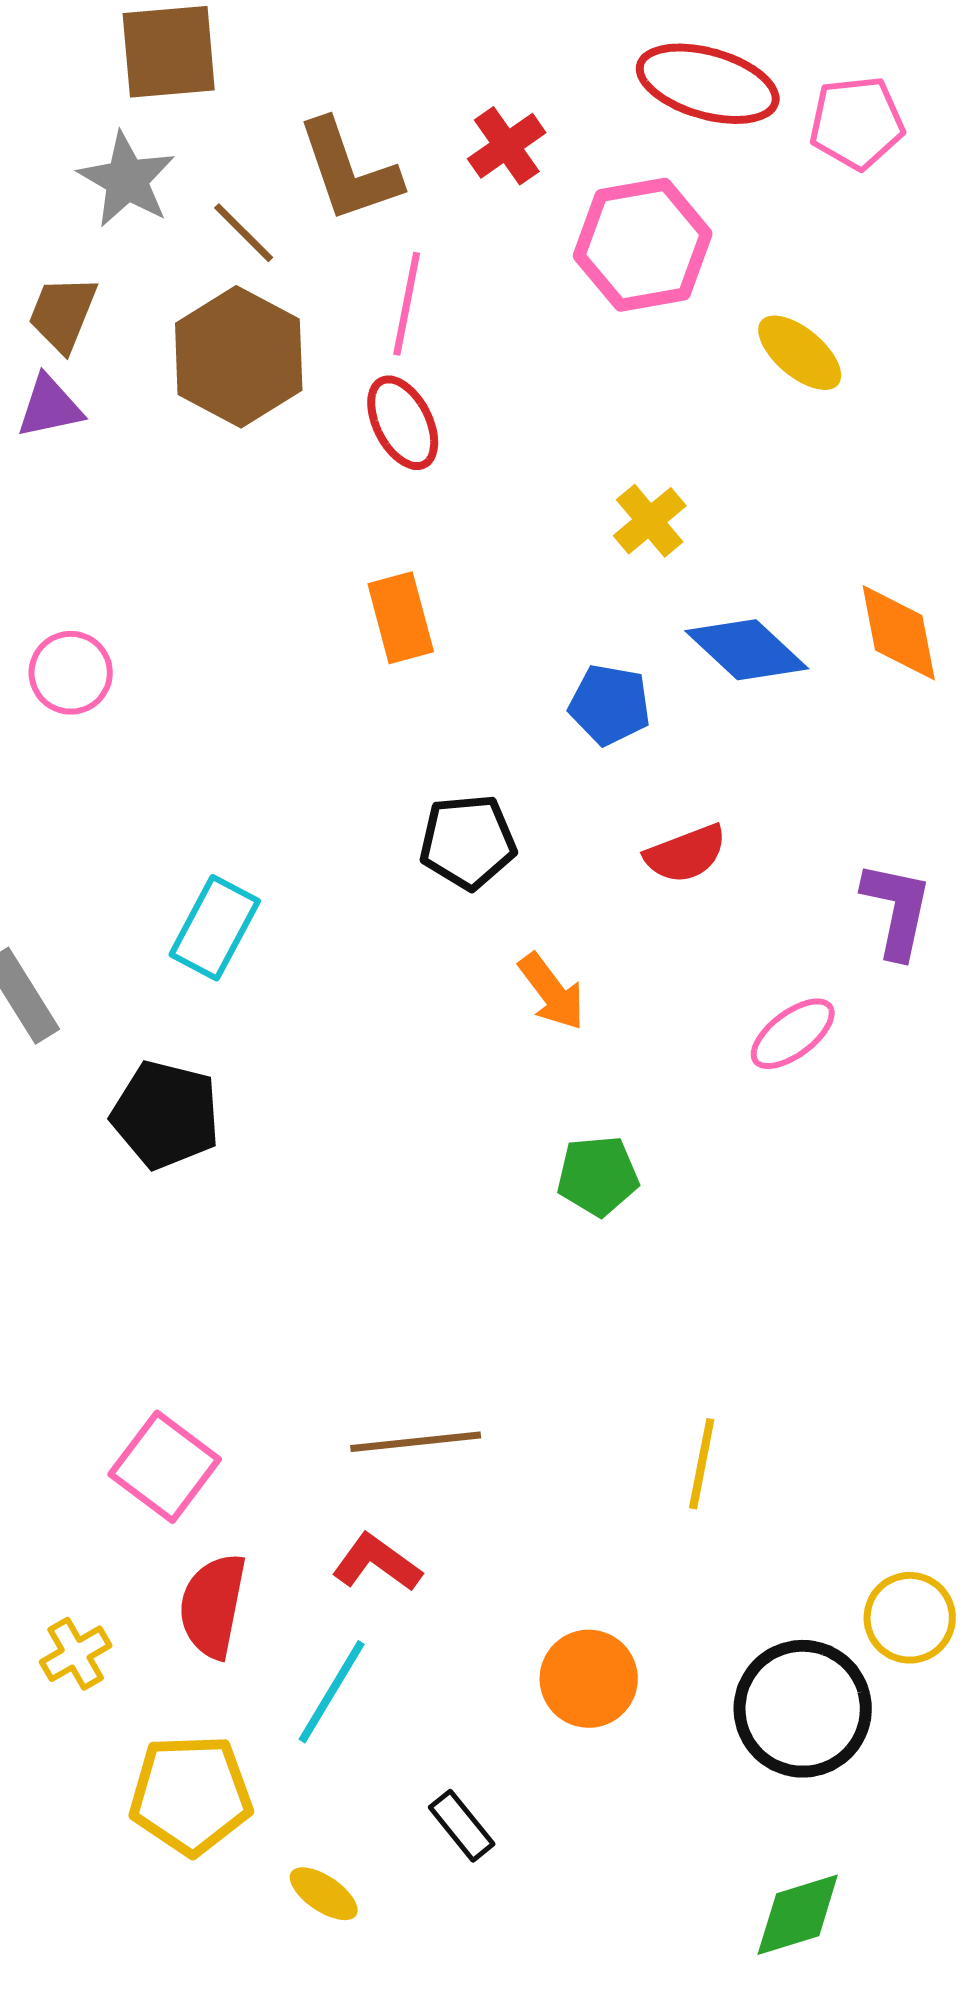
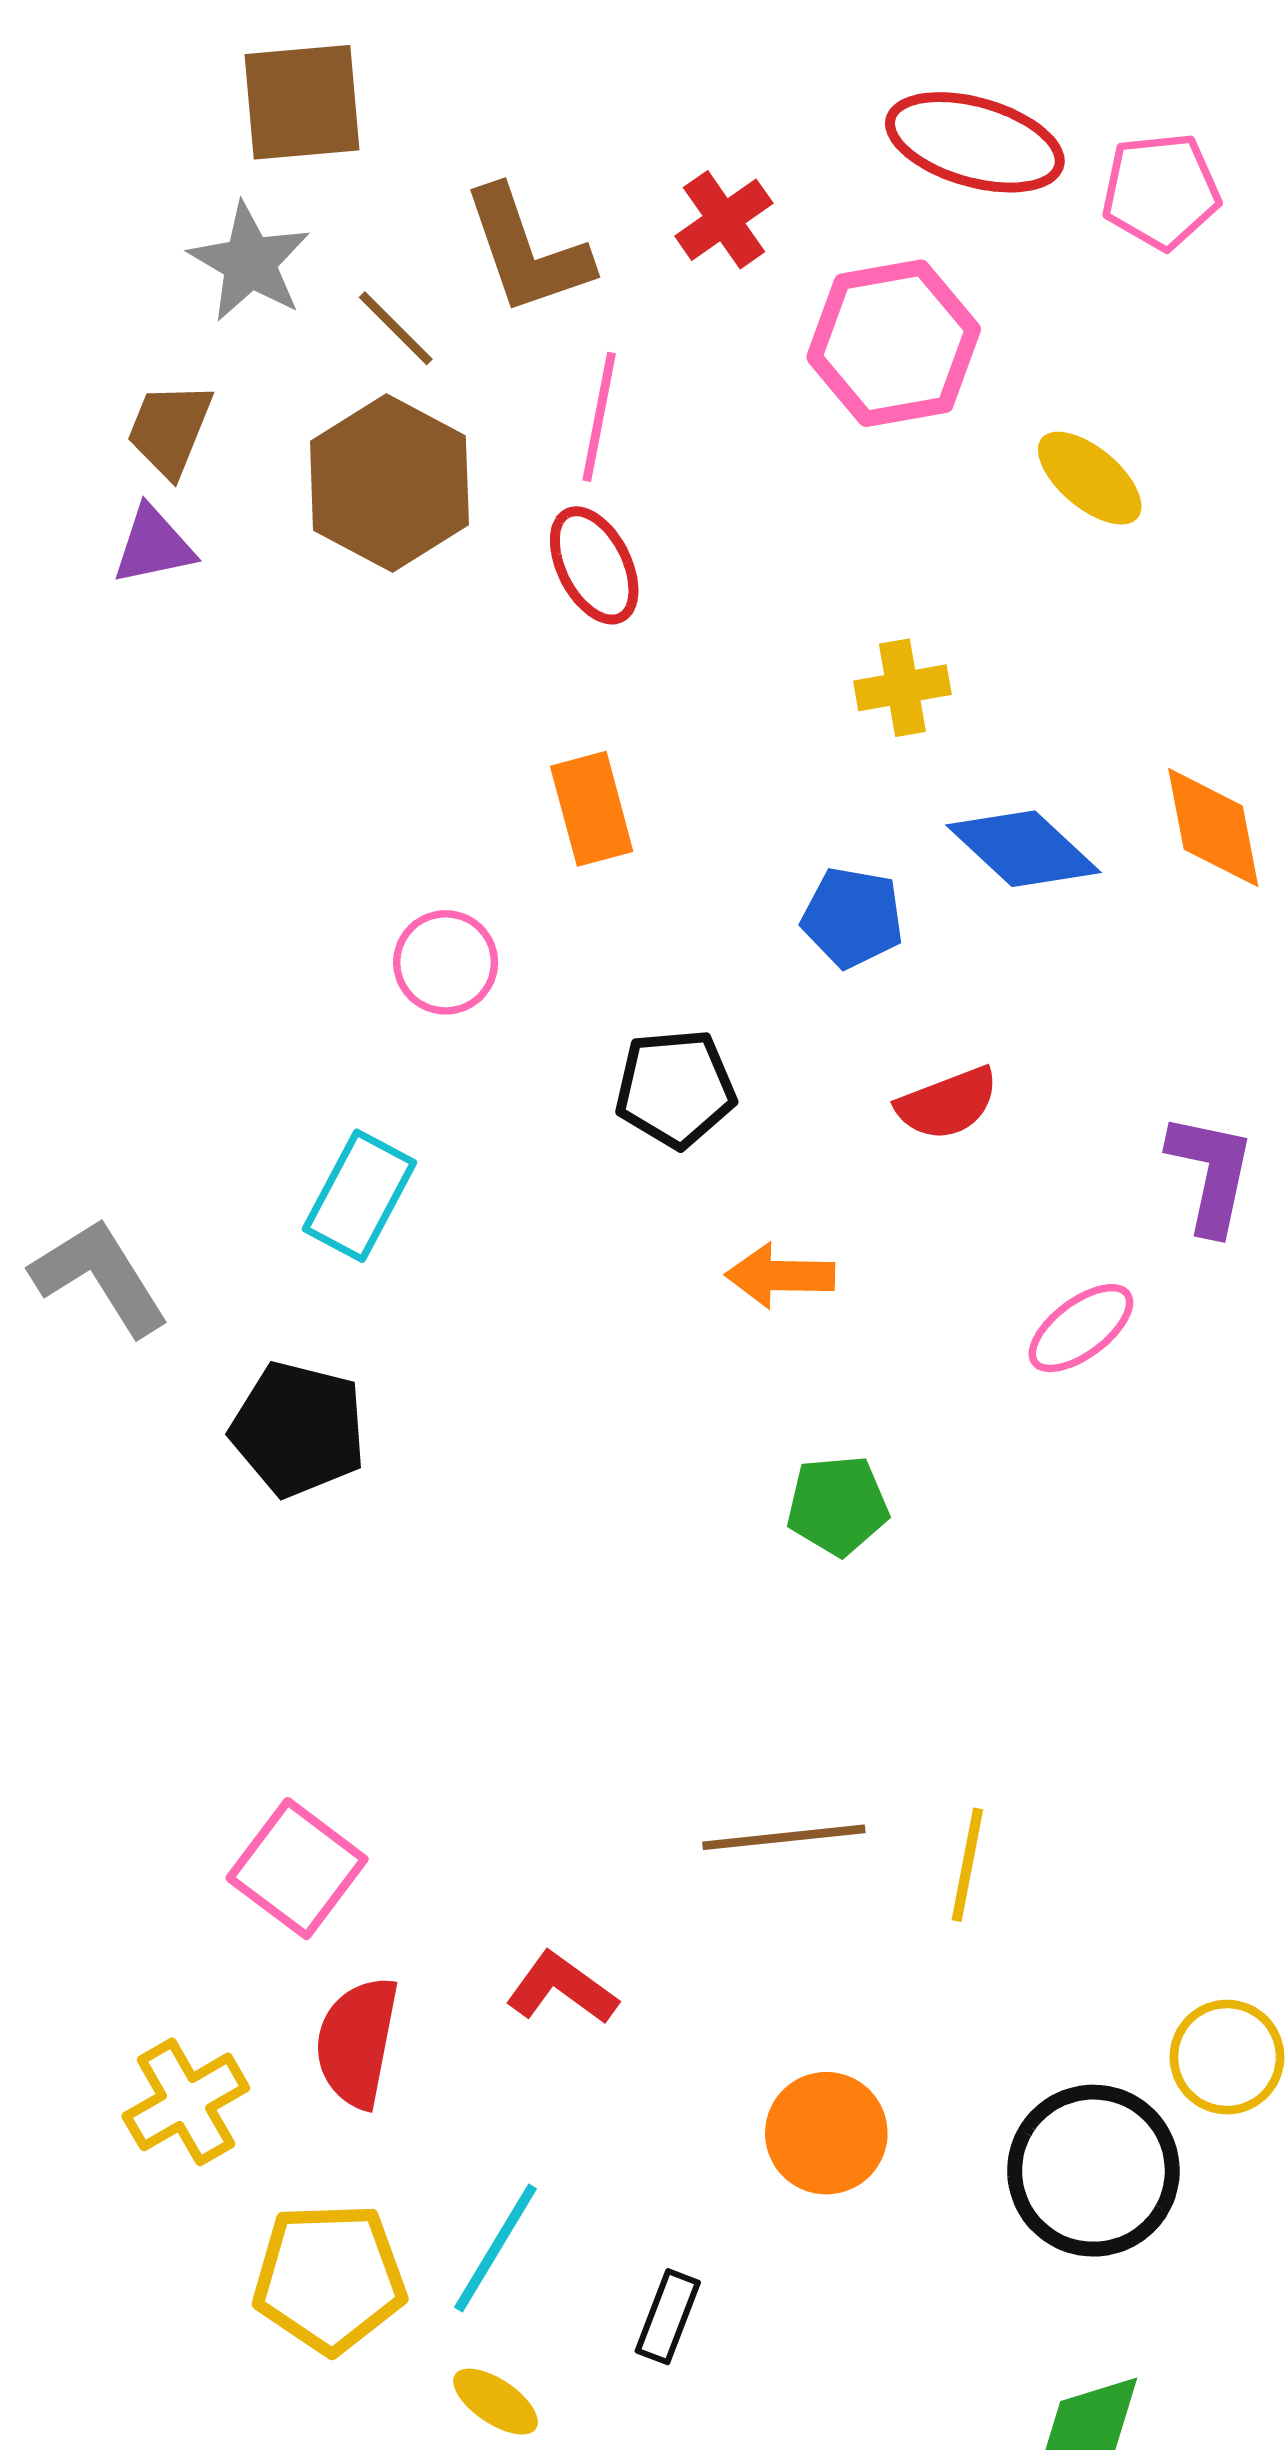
yellow cross: (650, 521) -> (902, 688), turned 30
pink circle: (71, 673) -> (446, 962), moved
orange arrow: (552, 992) -> (780, 1276), turned 128
brown line: (416, 1442) -> (784, 1837), moved
yellow cross: (76, 1654) -> (186, 2102), size x1.4
cyan line: (332, 1692) -> (496, 2248), moved
black rectangle: (462, 1826) -> (668, 2317), turned 60

